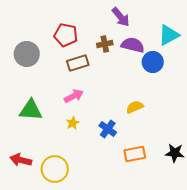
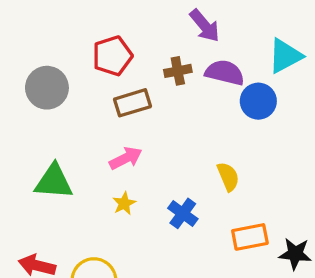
red pentagon: (66, 35) -> (112, 56), turned -30
yellow semicircle: (135, 107) -> (228, 177), turned 90
orange rectangle: (135, 154) -> (250, 237), moved

